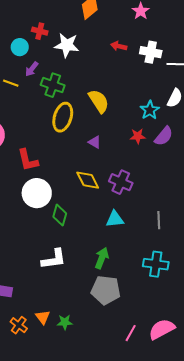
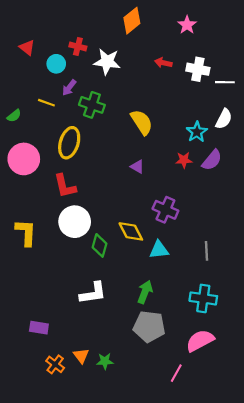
yellow ellipse: (63, 117) -> (69, 143), moved
yellow diamond: (88, 180) -> (131, 231), moved
pink semicircle: (162, 329) -> (200, 341), moved

